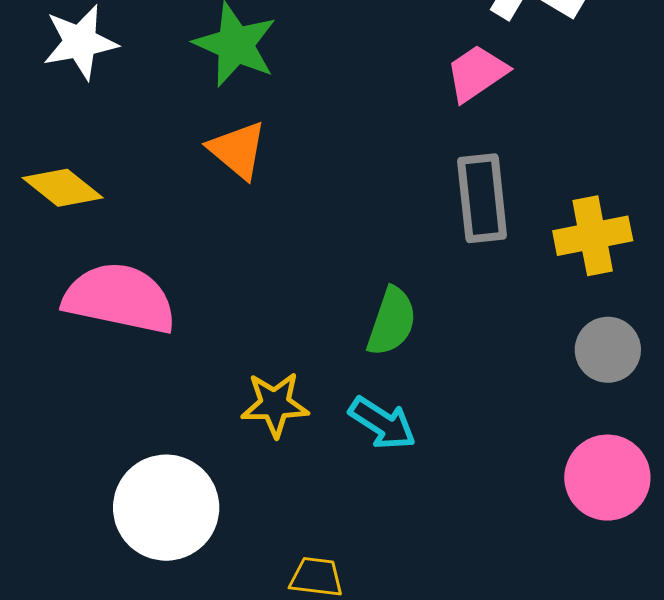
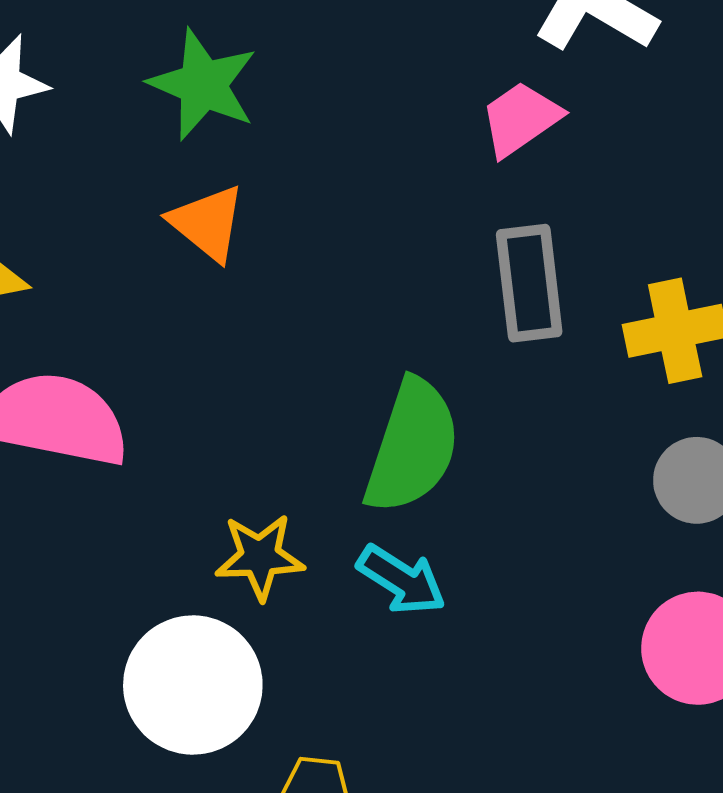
green semicircle: (392, 322) -> (412, 446), size x1.5
white circle: (166, 508) -> (193, 685), moved

